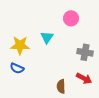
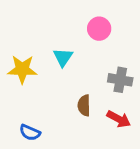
blue semicircle: (17, 68) -> (30, 133), moved
brown semicircle: (61, 86) -> (84, 105), moved

